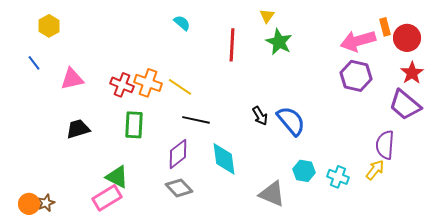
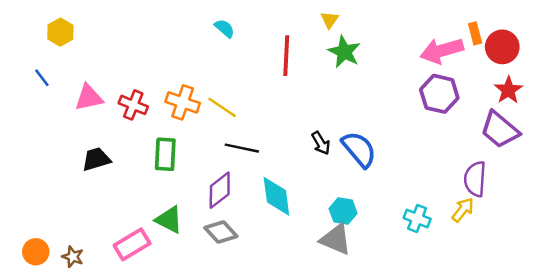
red cross: (122, 85) -> (133, 105), moved
cyan hexagon: (304, 171) -> (343, 211), moved
green triangle: (117, 177) -> (169, 220), moved
brown star: (46, 203) -> (73, 257), moved, turned -30

